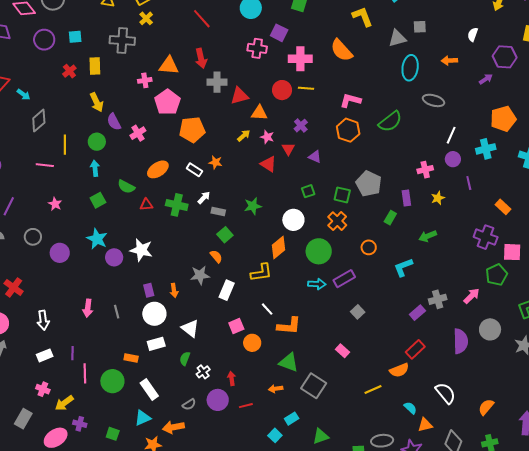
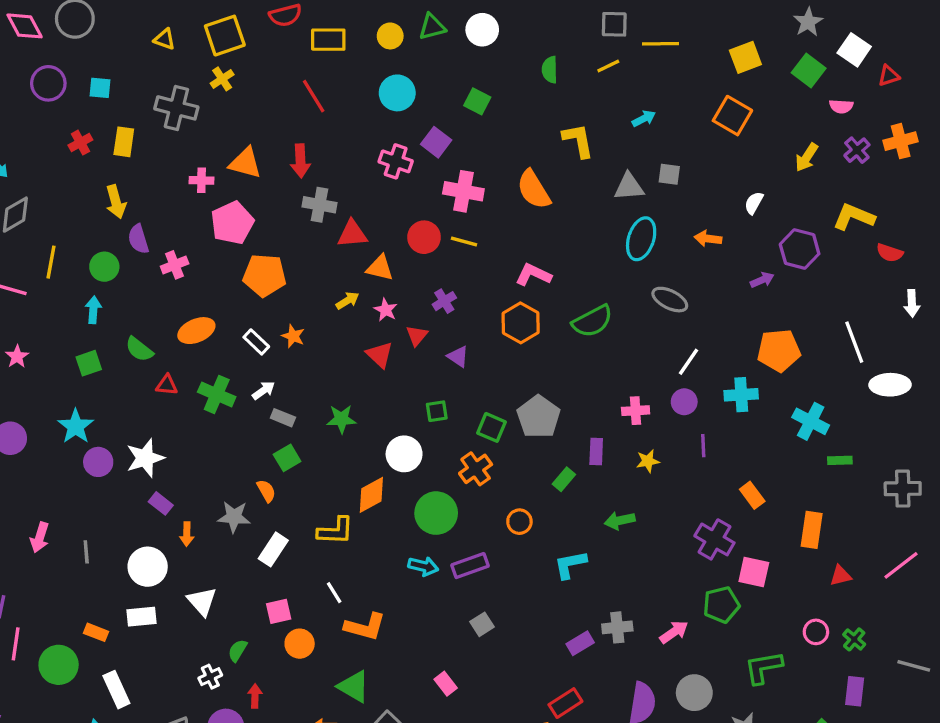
white star: (141, 250) -> (145, 458), turned 30
purple rectangle: (149, 290) -> (161, 503), moved, turned -48
green semicircle: (185, 359) -> (238, 651), moved

